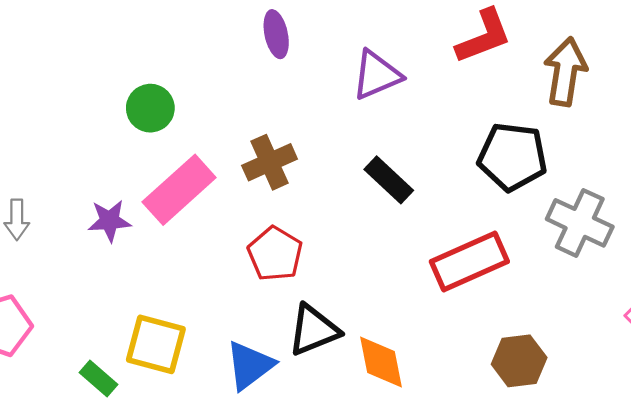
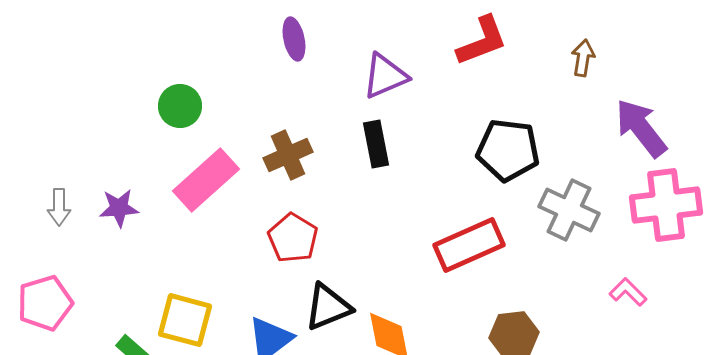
brown arrow: (565, 72) -> (583, 58), moved, size x0.6
black rectangle: (389, 180) -> (376, 144), moved, turned 36
purple star: (109, 221) -> (119, 208), moved

